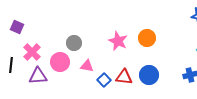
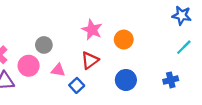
pink star: (118, 41) -> (92, 30), moved
red triangle: (124, 77) -> (90, 60), moved, turned -42

